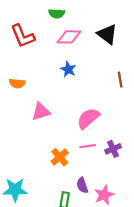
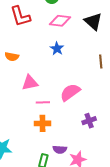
pink line: (88, 146) -> (43, 102), moved
orange cross: (60, 157) -> (43, 123), turned 35
purple semicircle: (82, 185) -> (60, 149), turned -72

